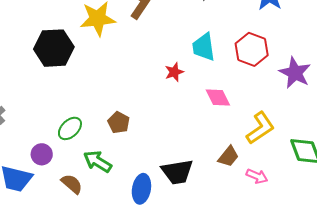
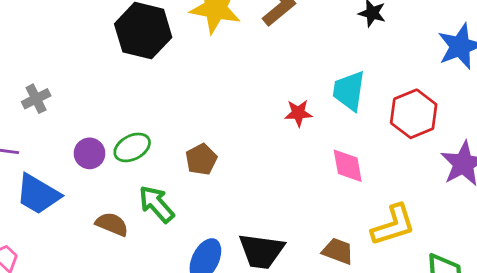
purple circle: (42, 154) -> (90, 153), moved
brown trapezoid: (228, 156) -> (338, 251), turned -125
brown semicircle: (72, 184) -> (112, 224), turned -35

